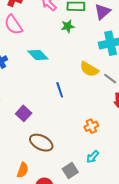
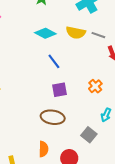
cyan diamond: (38, 55) -> (45, 33), moved
purple square: (24, 113) -> (59, 90), moved, turned -35

